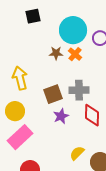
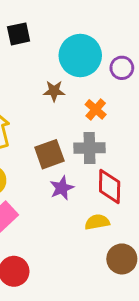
orange cross: (75, 54) -> (96, 109), moved
yellow semicircle: (77, 153) -> (97, 222), moved, turned 35

